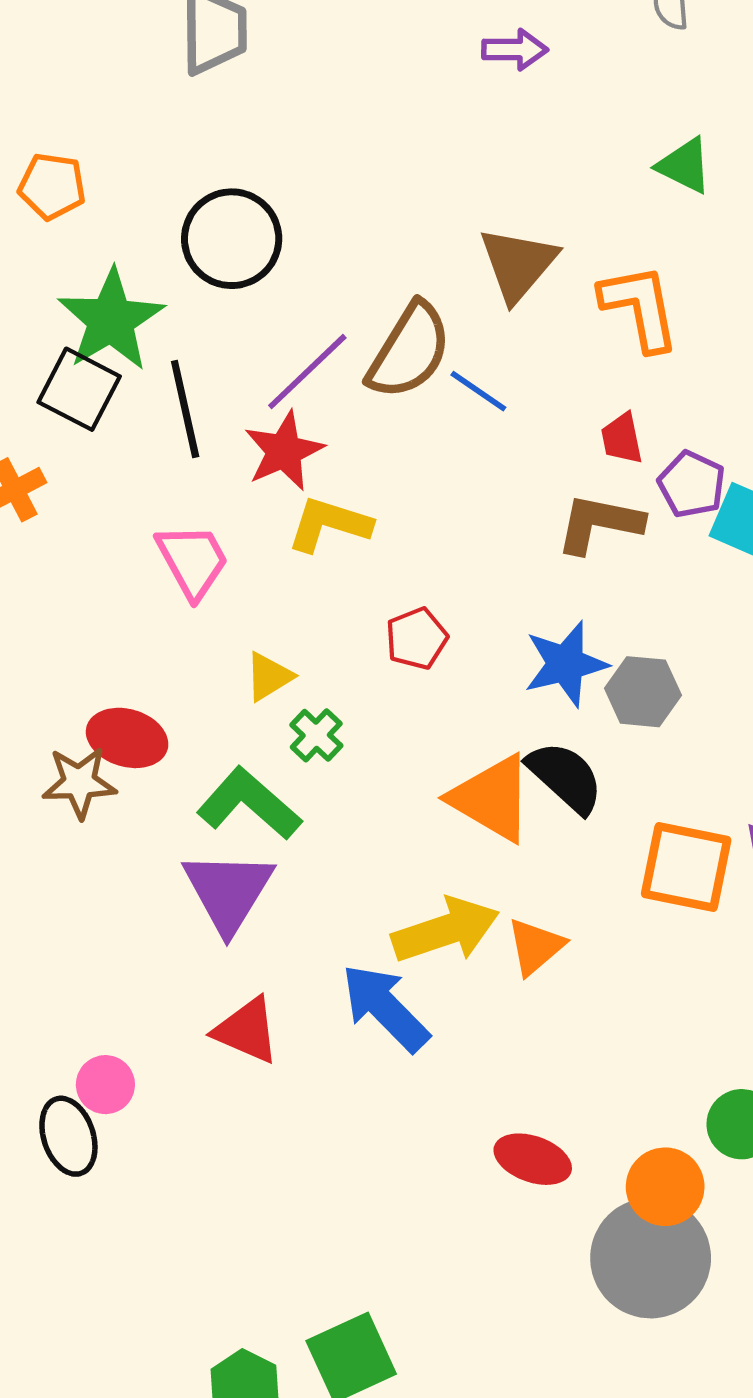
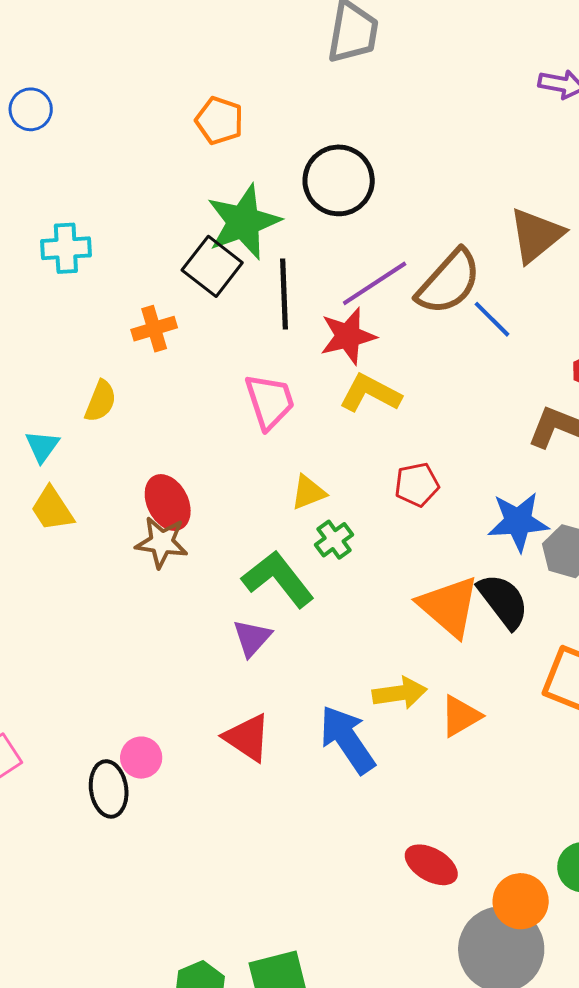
red ellipse: (127, 738) -> (168, 503), moved, turned 36
purple triangle: (228, 891) -> (252, 638), size x0.6
yellow arrow: (446, 930) -> (400, 693), size x0.7

